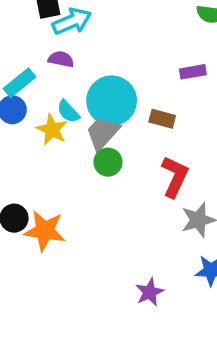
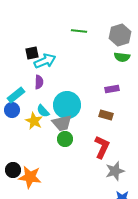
purple semicircle: (61, 59) -> (39, 82), turned 80
brown rectangle: (162, 119) -> (106, 115), moved
gray trapezoid: (103, 133) -> (62, 123), turned -145

